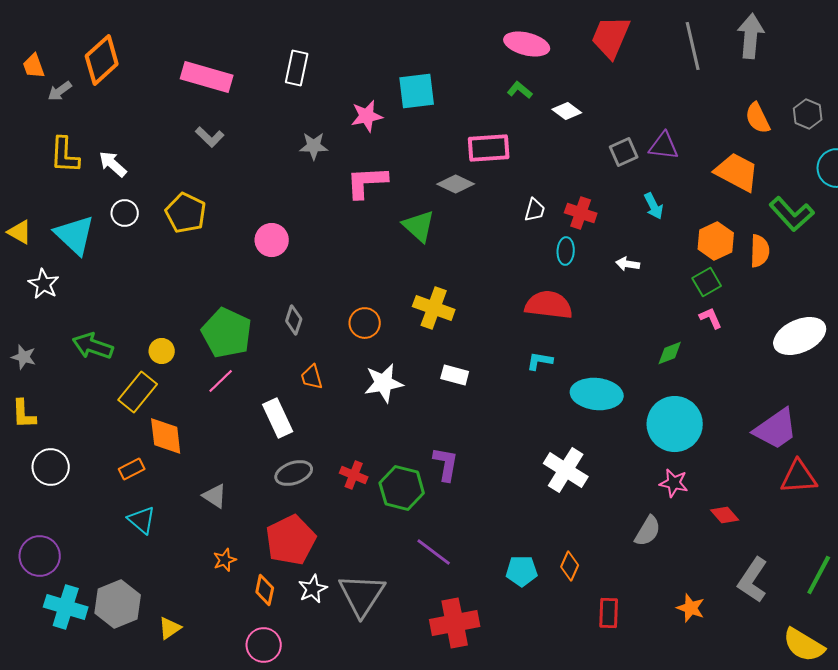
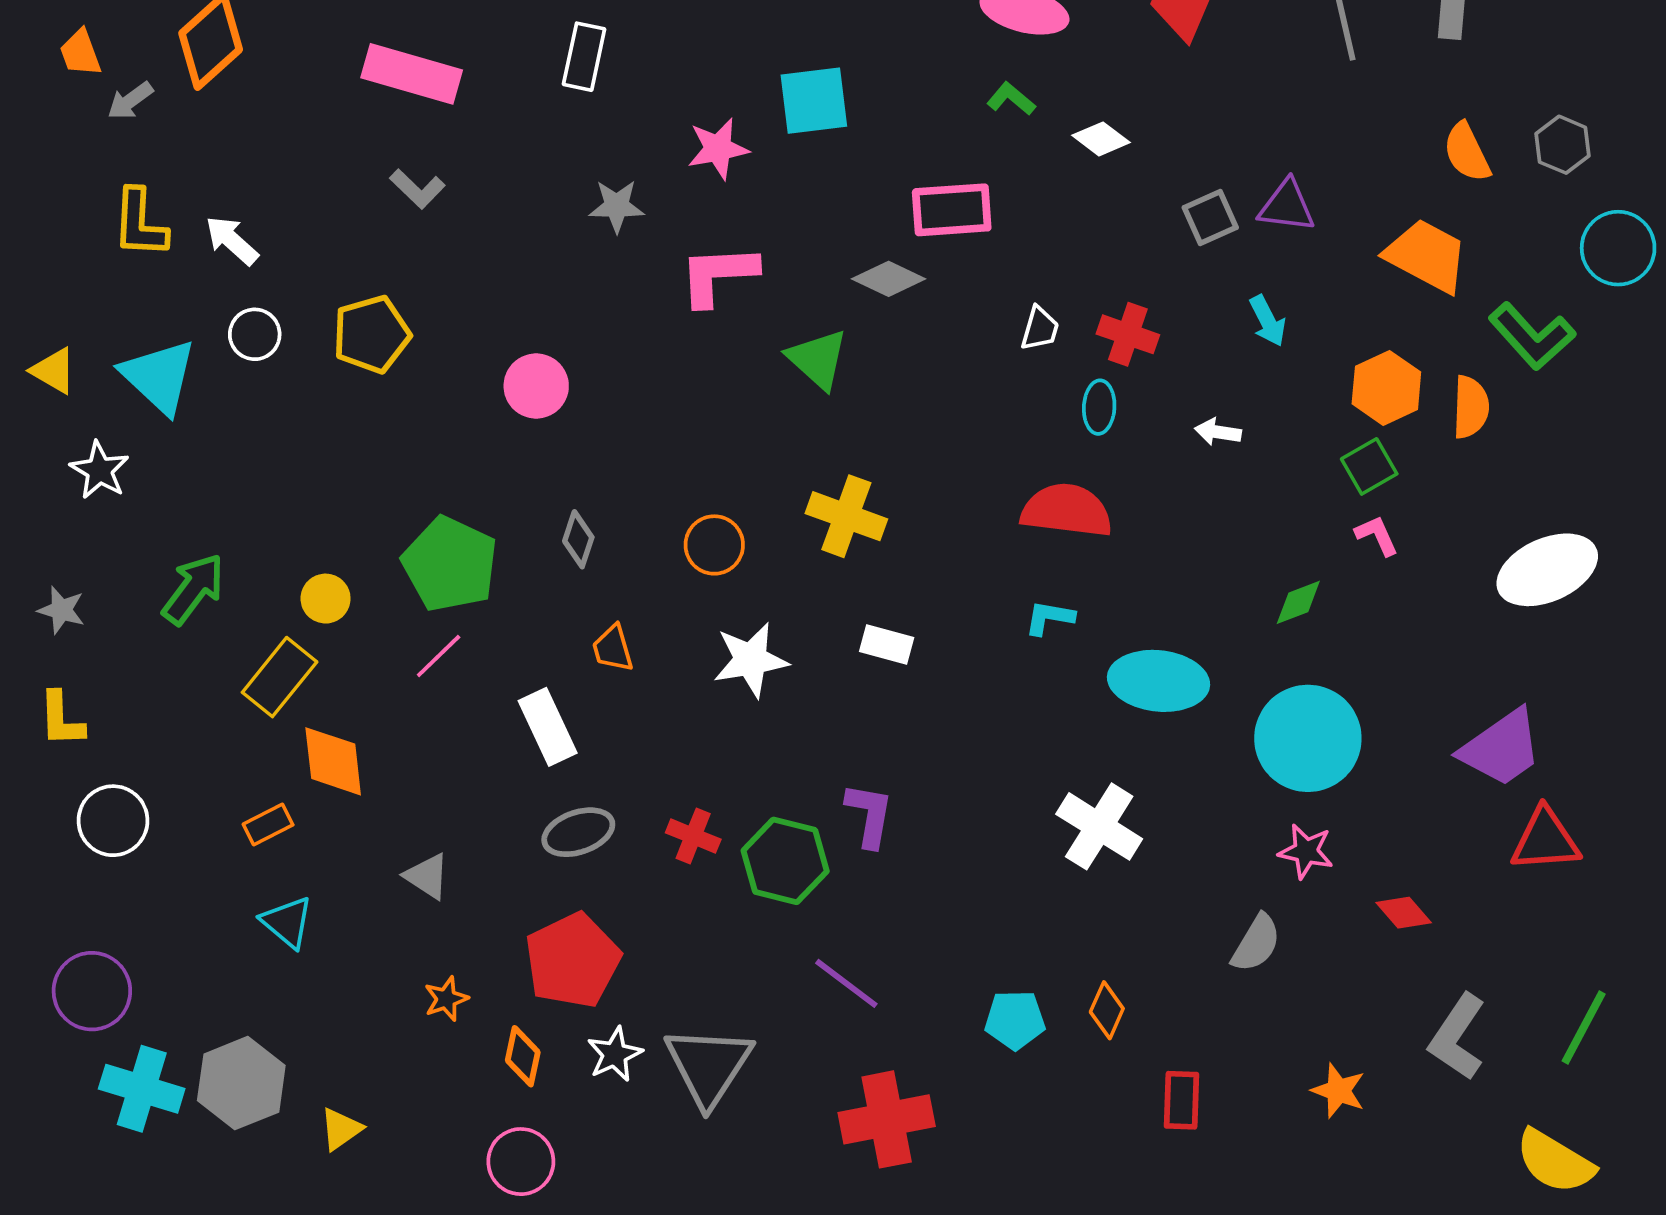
yellow pentagon: (186, 213) -> (371, 334), turned 30
green arrow: (93, 346) -> (193, 589), turned 108

